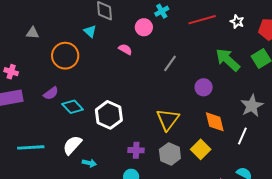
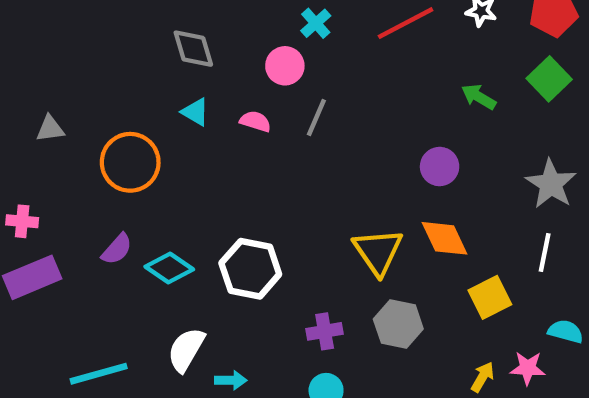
cyan triangle: (90, 31) -> (195, 112), moved
green arrow: (228, 60) -> (479, 97), size x0.6
gray line: (170, 63) -> (316, 117), moved
orange diamond: (215, 122) -> (445, 238), moved
yellow square: (201, 149) -> (490, 297), moved, turned 30

